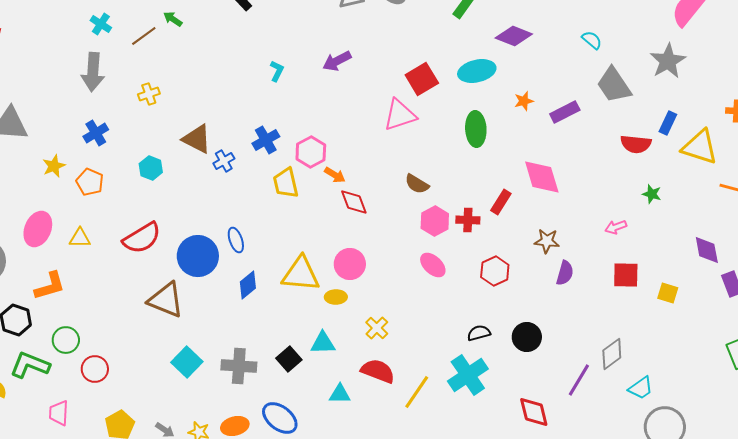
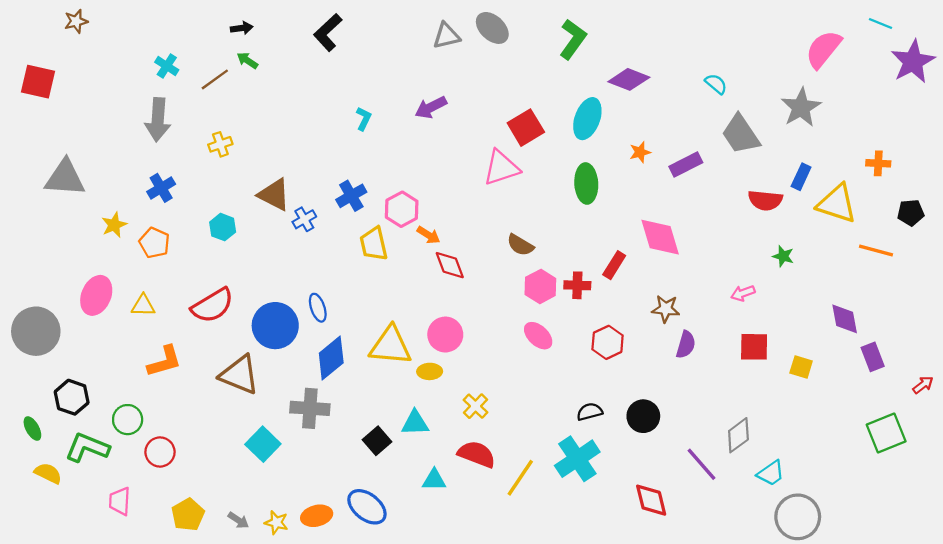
cyan ellipse: (477, 71) -> (587, 119), turned -57
blue diamond: (248, 285) -> (331, 358), size x1.4
orange L-shape: (50, 286) -> (164, 361), moved
gray cross: (239, 366) -> (310, 408), moved
purple line: (579, 380) -> (701, 464), turned -72

